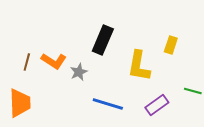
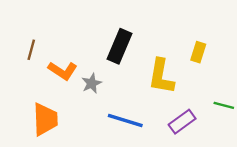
brown line: (27, 62) -> (31, 50), moved
orange trapezoid: (20, 103) -> (45, 119), moved

